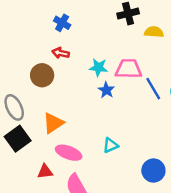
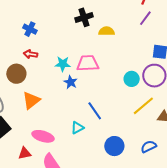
blue line: (153, 89) -> (95, 111), moved
orange triangle: (53, 123) -> (31, 100), moved

